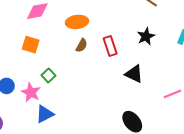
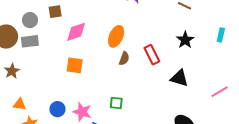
orange ellipse: (77, 22) -> (116, 36), turned -50
green square: (48, 75) -> (116, 103), moved, turned -32

